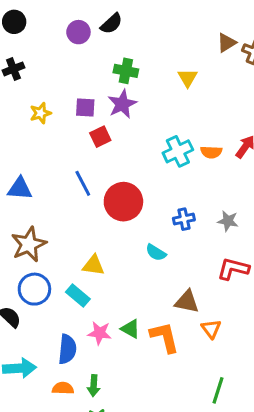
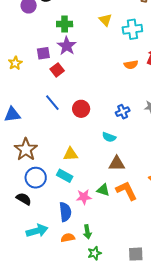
cyan cross: (178, 151) -> (132, 29), moved, turned 30
red circle: (123, 202) -> (81, 109), size x0.7
brown triangle: (187, 302) -> (117, 164), moved

